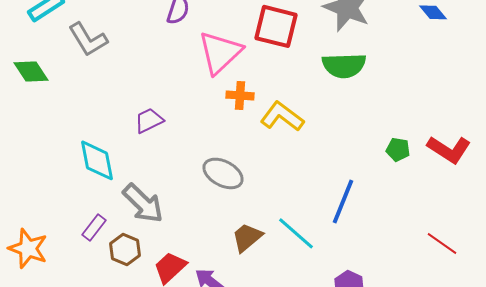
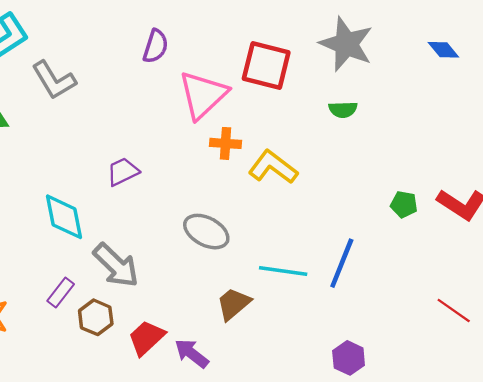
green semicircle: (344, 65) -> (343, 110), size x0.6
cyan line: (296, 233) -> (283, 271), moved, turned -33

